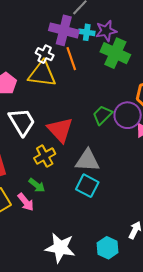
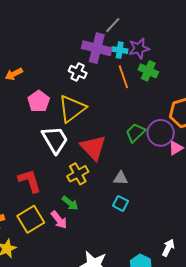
green cross: (115, 53) -> (148, 71), size x0.7
orange line: (71, 59) -> (123, 77), moved
yellow triangle: (42, 74) -> (72, 109), moved, turned -44
gray triangle: (87, 160) -> (121, 178), size x0.6
cyan square: (87, 186) -> (120, 203), size x0.7

